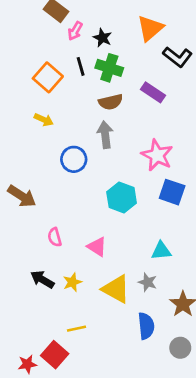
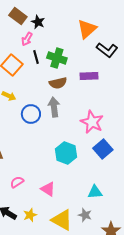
pink arrow: (75, 31) -> (27, 39), moved
black star: (102, 38) -> (38, 22), moved
purple rectangle: (153, 92) -> (89, 76), turned -36
blue circle: (74, 159) -> (31, 114), moved
blue square: (172, 192) -> (103, 149), turned 30
pink semicircle: (55, 237) -> (17, 182), turned 72

